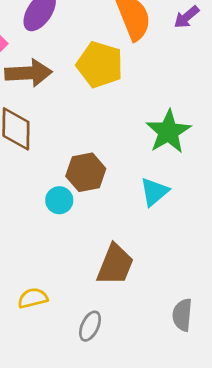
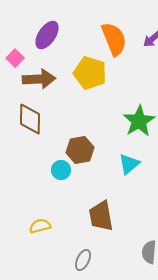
brown trapezoid: (115, 265) -> (101, 216), turned 148
yellow semicircle: (33, 298) -> (40, 226), moved

